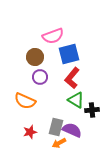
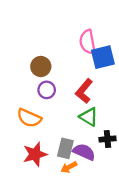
pink semicircle: (53, 36) -> (88, 42), moved, turned 100
blue square: (69, 54) -> (103, 57), moved
black cross: (92, 110) -> (107, 139), moved
red star: (30, 132) -> (35, 154), size x1.5

